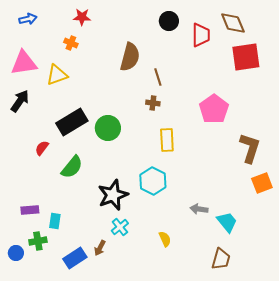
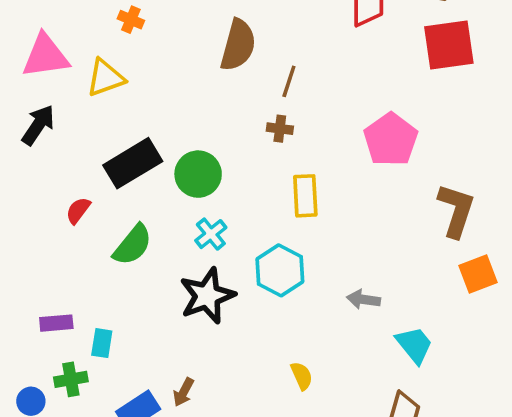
brown line: (158, 77) -> (289, 81), turned 36
gray arrow: (199, 209) -> (363, 299), moved
cyan cross: (120, 227) -> (211, 234), moved

